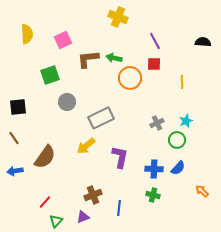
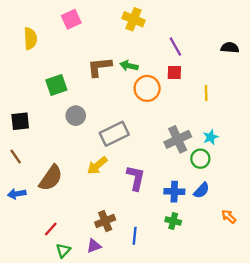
pink square: (63, 40) -> (71, 19), moved
gray cross: (157, 123) -> (178, 139), size x1.6

